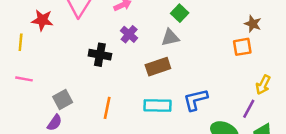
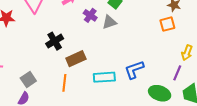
purple cross: (129, 34) -> (90, 15), moved
black cross: (100, 55) -> (55, 41), turned -36
brown rectangle: (158, 67) -> (76, 59), moved

